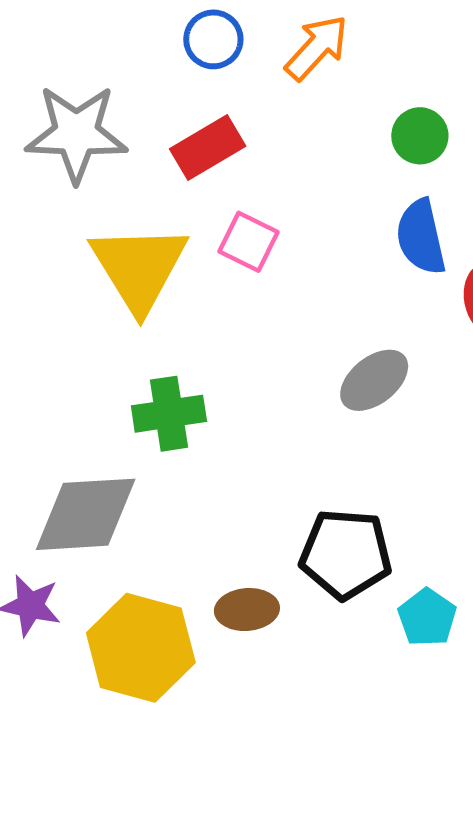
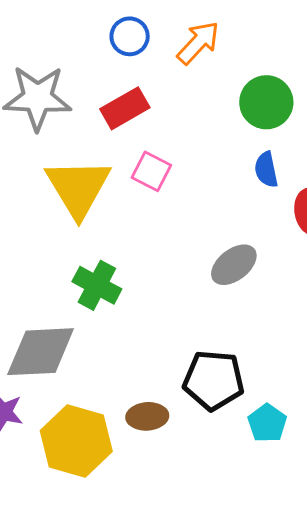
green circle: (420, 136) -> (266, 102), size x1.4
blue semicircle: (421, 237) -> (266, 170), size x0.7
green cross: (169, 414) -> (97, 285), turned 36

